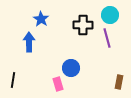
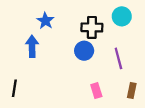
purple line: (107, 38) -> (118, 58), moved
blue circle: (71, 68) -> (84, 51), moved
pink rectangle: (58, 84) -> (96, 91), moved

